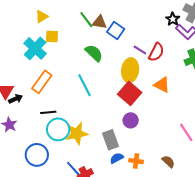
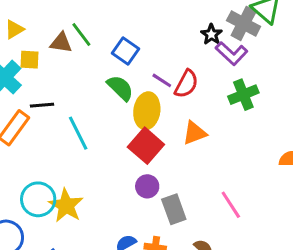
brown triangle: (100, 22) -> (61, 43), moved
green semicircle: (94, 53) -> (120, 88), moved
orange triangle: (162, 85) -> (195, 133), turned -48
black line: (48, 112) -> (42, 105), moved
yellow star: (77, 133) -> (66, 205), turned -30
gray rectangle: (111, 140) -> (174, 209), moved

